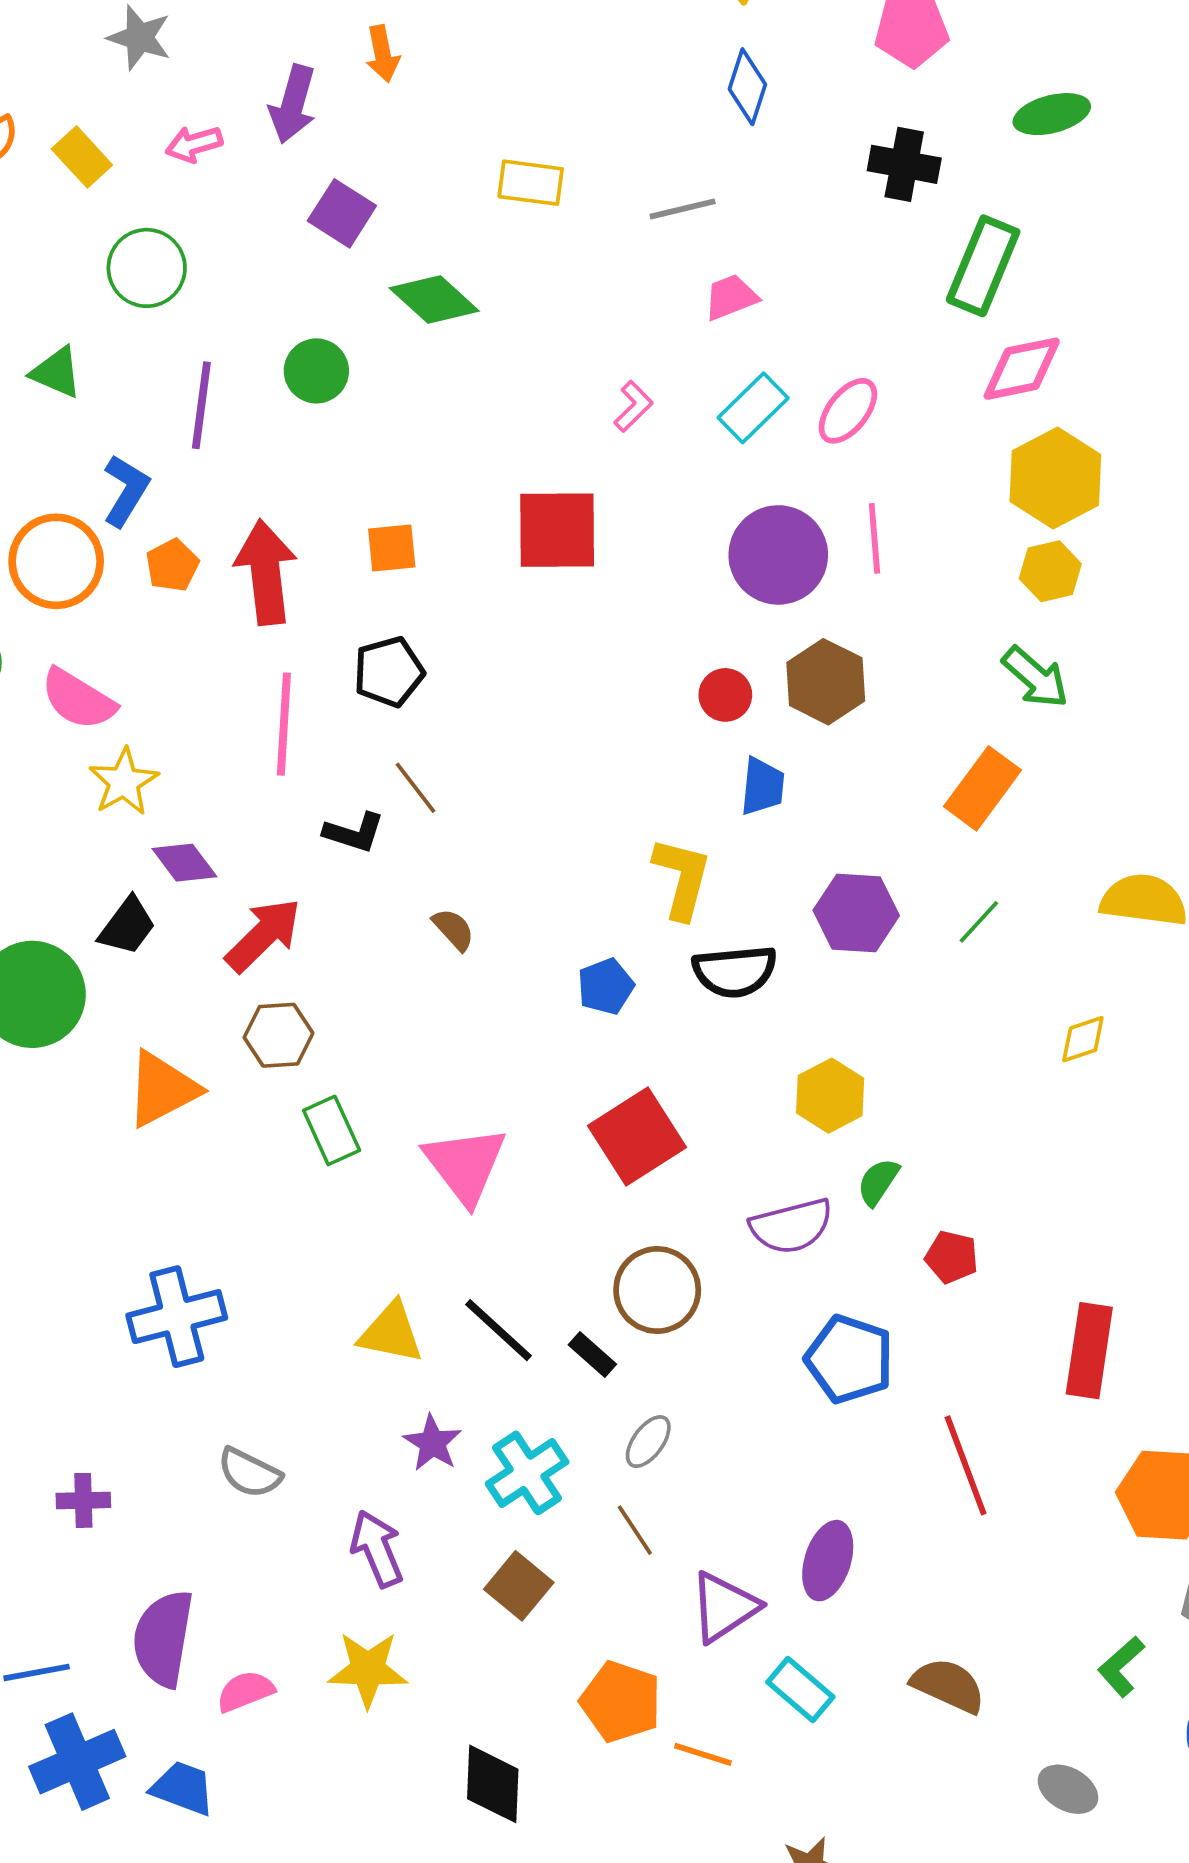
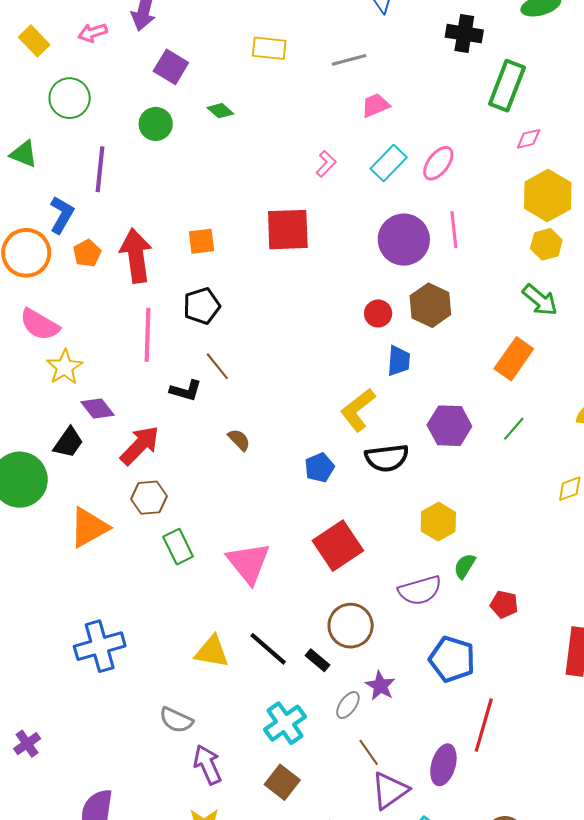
green diamond: (434, 299) -> (220, 111), size x0.6
pink diamond: (1022, 369) -> (529, 139), size x0.6
green circle: (316, 371) -> (156, 124), moved
yellow L-shape: (682, 878) -> (358, 410), turned -141
purple star: (432, 1443) -> (380, 686), moved
red line: (966, 1465) -> (484, 725), moved, turned 38
gray semicircle: (249, 1473) -> (176, 720), moved
purple cross: (83, 1500) -> (27, 744), moved, turned -32
brown line: (635, 1530) -> (369, 752), moved

